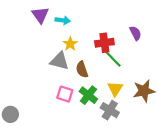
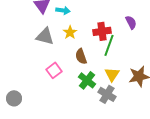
green line: (112, 58) -> (109, 45), turned 65
gray triangle: (60, 61) -> (45, 36), moved
pink square: (65, 94) -> (54, 70), moved, turned 35

